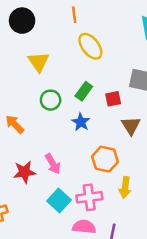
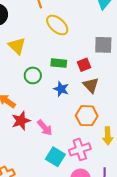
green rectangle: (84, 91) -> (59, 63), turned 70
brown triangle: (131, 126) -> (91, 85), moved
red star: (25, 172) -> (21, 121), moved

